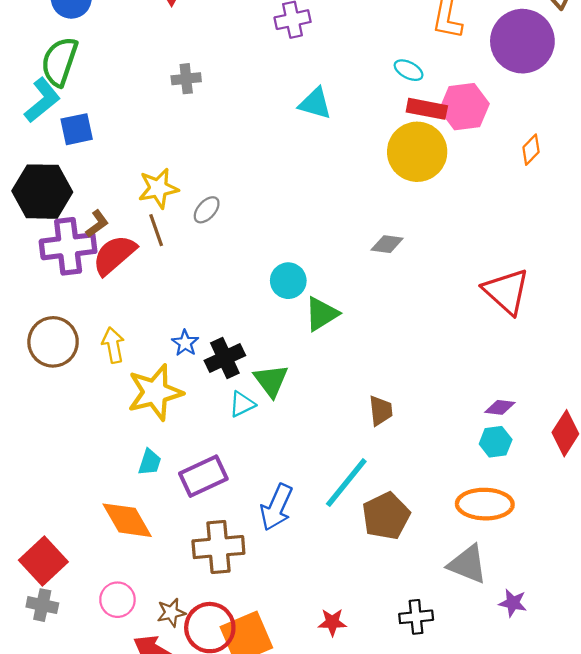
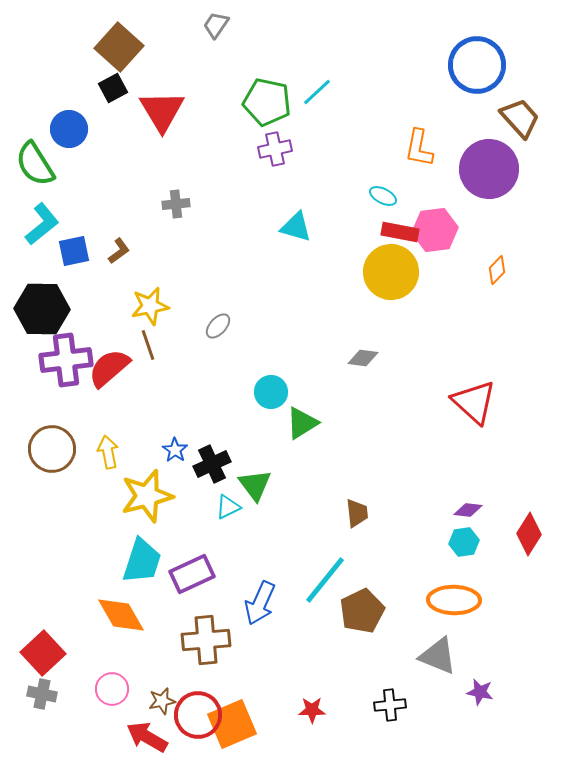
green semicircle: (59, 62) -> (35, 164), moved, turned -51
gray ellipse: (207, 210) -> (218, 326), moved
brown L-shape: (97, 224) -> (119, 251), moved
cyan trapezoid: (150, 462) -> (142, 561), size x1.8

